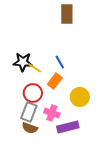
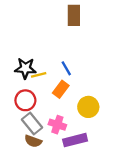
yellow line: (35, 68) -> (39, 75), turned -48
red circle: (33, 93) -> (25, 100), moved
gray rectangle: (29, 112) -> (32, 123), turned -60

